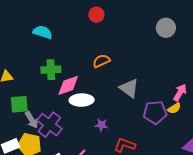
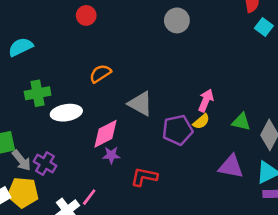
cyan semicircle: (43, 32) -> (21, 47), turned -36
pink diamond: (68, 85) -> (106, 134), moved
white ellipse: (82, 100) -> (66, 113), moved
purple cross: (49, 125) -> (45, 164), size x0.7

